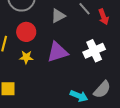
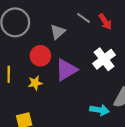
red circle: (26, 32) -> (40, 56), moved

